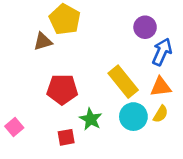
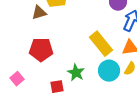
red pentagon: (62, 89) -> (41, 50), moved

